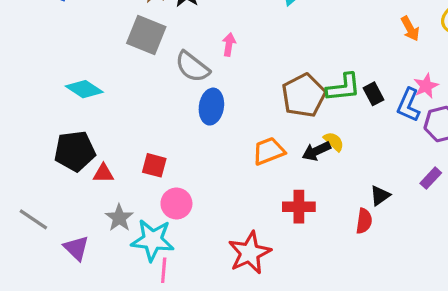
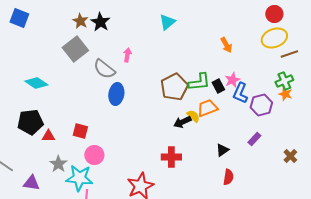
orange arrow: (410, 29) -> (226, 45), moved
gray square: (146, 35) -> (75, 49), turned 30
pink star: (426, 86) -> (232, 80), moved
orange trapezoid: (269, 151) -> (207, 108), moved
red semicircle: (364, 221) -> (228, 177), moved
purple triangle: (76, 248) -> (31, 183), turned -36

